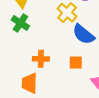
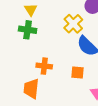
green cross: (20, 23) -> (28, 30), turned -30

